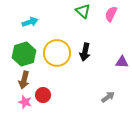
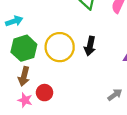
cyan arrow: (30, 22) -> (14, 21), moved

